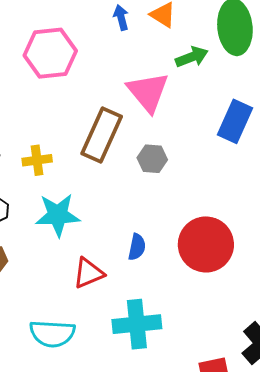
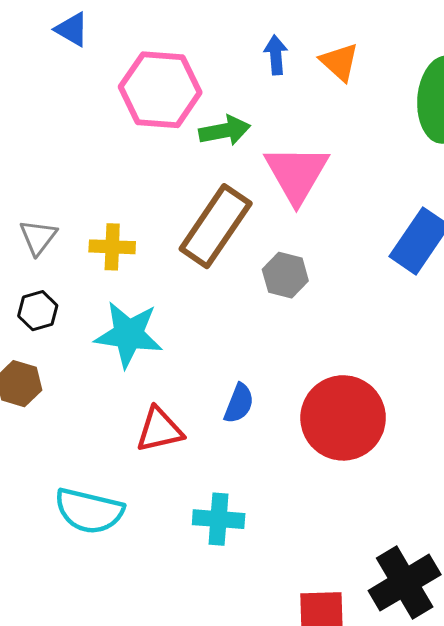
green arrow: (192, 57) -> (225, 131), moved
cyan cross: (137, 324) -> (219, 519), size x0.7

